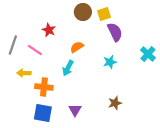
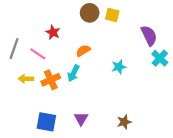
yellow square: (104, 14) -> (112, 15), turned 32
purple semicircle: (115, 32) -> (149, 36), moved
orange cross: (44, 87) -> (51, 80), moved, turned -30
brown star: (115, 103) -> (124, 122), moved

